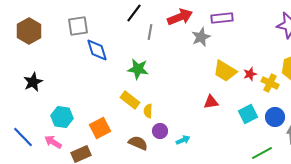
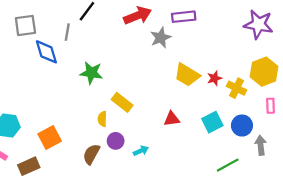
gray line: (150, 32) -> (67, 32), moved
yellow rectangle: (130, 100) -> (122, 102), moved
red triangle: (211, 102) -> (172, 119), moved
brown semicircle: (138, 143) -> (91, 154), turned -84

